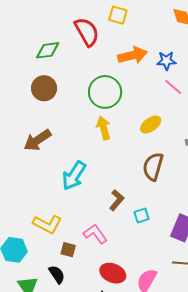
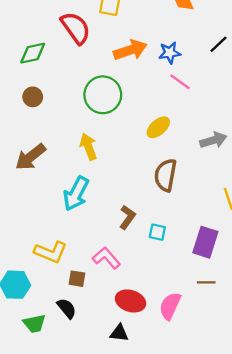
brown circle: (44, 88) -> (33, 97), size x0.7
yellow arrow: (104, 128) -> (88, 147), moved
cyan square: (142, 215) -> (157, 232), turned 35

